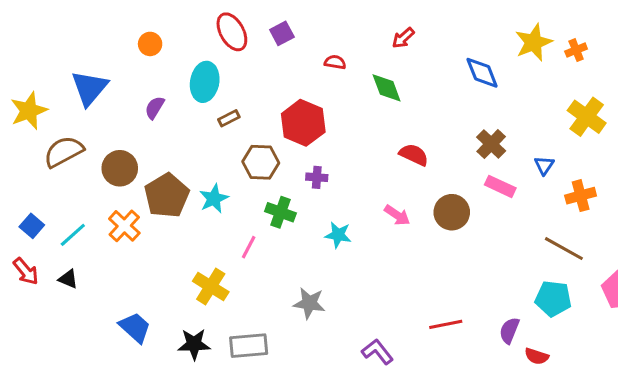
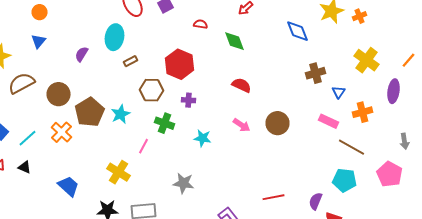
orange circle: (150, 44) -> (40, 12), moved
blue triangle: (89, 88) -> (38, 41), size x0.6
brown cross: (491, 144) -> (316, 73), moved, turned 30
red semicircle: (414, 155) -> (242, 85), moved
pink rectangle: (500, 186) -> (328, 121), moved
blue trapezoid: (135, 327) -> (68, 186), moved

